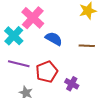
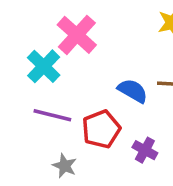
blue semicircle: (54, 39) -> (133, 91), moved

